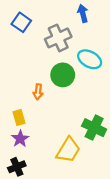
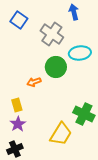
gray cross: (58, 38) -> (52, 34), turned -30
cyan ellipse: (90, 59) -> (80, 53), turned -35
orange arrow: (38, 92) -> (34, 82), turned 64

